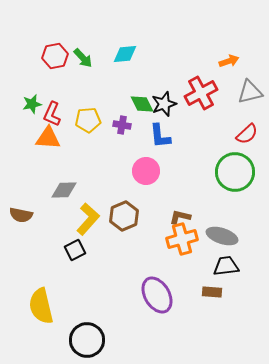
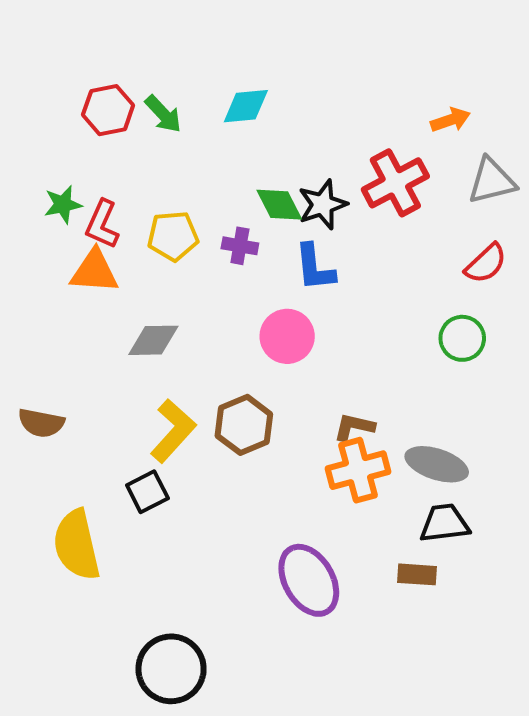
green circle: (235, 172) -> (462, 338), size x0.6
gray diamond: (64, 190) -> (153, 340), moved
yellow semicircle: (41, 306) -> (77, 545), moved

